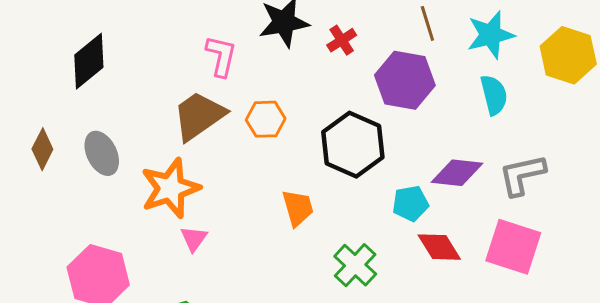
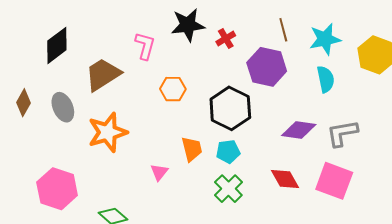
brown trapezoid: (199, 116) -> (103, 75), moved
cyan pentagon: (410, 203) -> (228, 152), moved
pink triangle: (194, 239) -> (159, 172), moved

